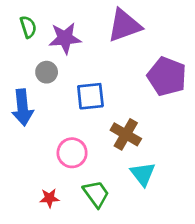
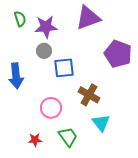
gray circle: (47, 72) -> (44, 51), moved

